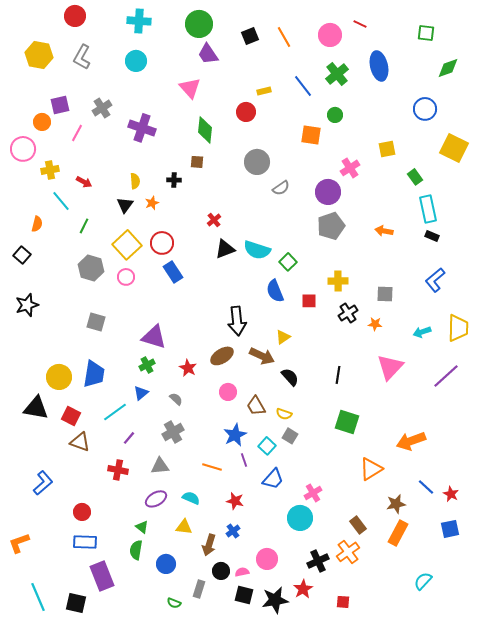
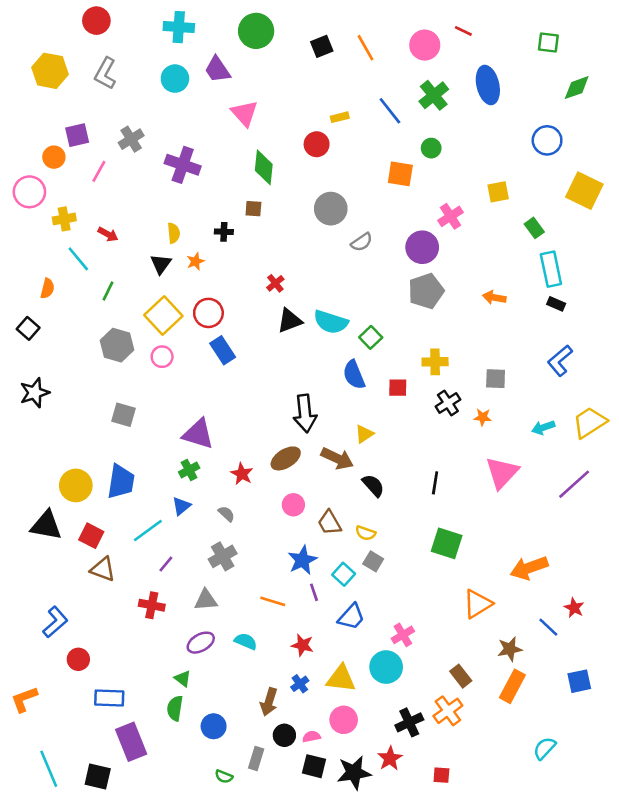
purple trapezoid: (208, 54) -> (217, 70), moved
yellow trapezoid: (458, 328) -> (590, 422), turned -124
red star: (451, 494) -> (574, 608), moved
red circle: (82, 512) -> (78, 659), moved
yellow triangle: (184, 527) -> (341, 679), moved, size x1.4

